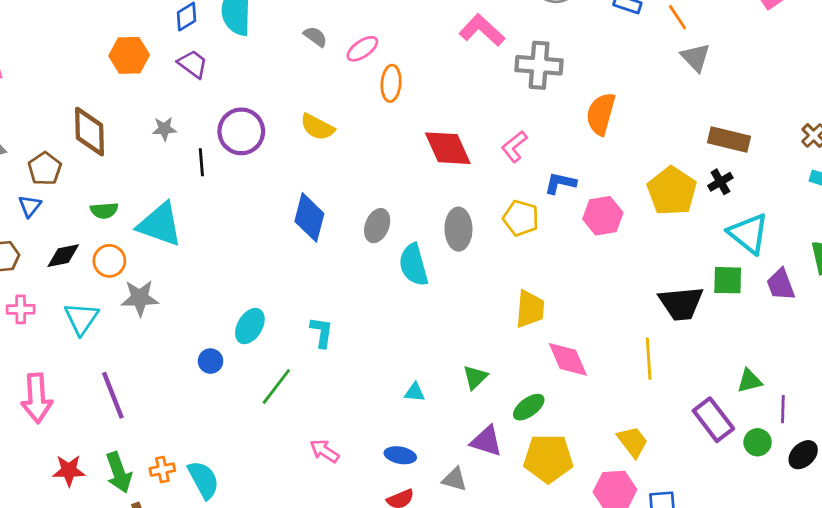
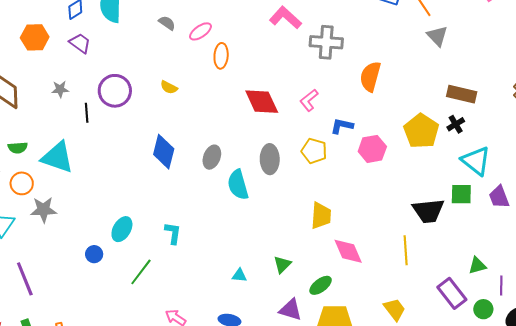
yellow semicircle: (317, 127) -> (169, 87), size x0.7

